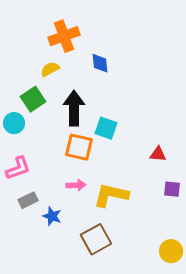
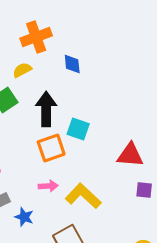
orange square: (79, 147) -> (51, 148), turned -32
red triangle: (158, 154) -> (130, 155), size x1.6
yellow L-shape: (111, 195) -> (83, 196), turned 30

